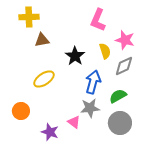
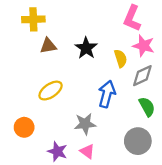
pink L-shape: (98, 20) -> (132, 18), moved
black star: (75, 56) -> (86, 48), moved
green semicircle: (118, 96) -> (147, 107), moved, turned 90
gray star: (90, 108) -> (85, 124), moved
pink triangle: (74, 122) -> (87, 151), moved

